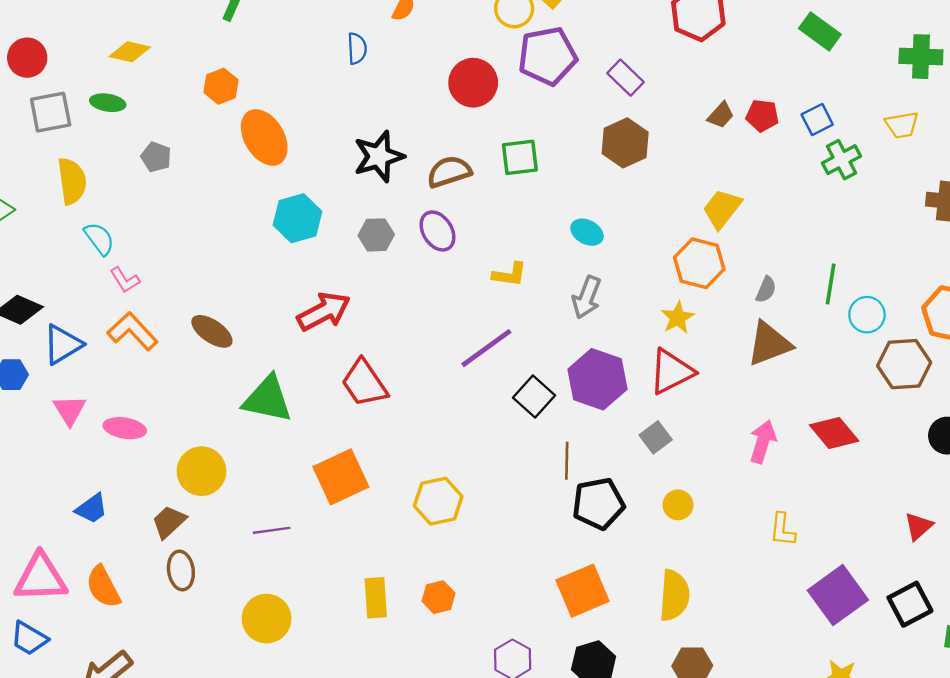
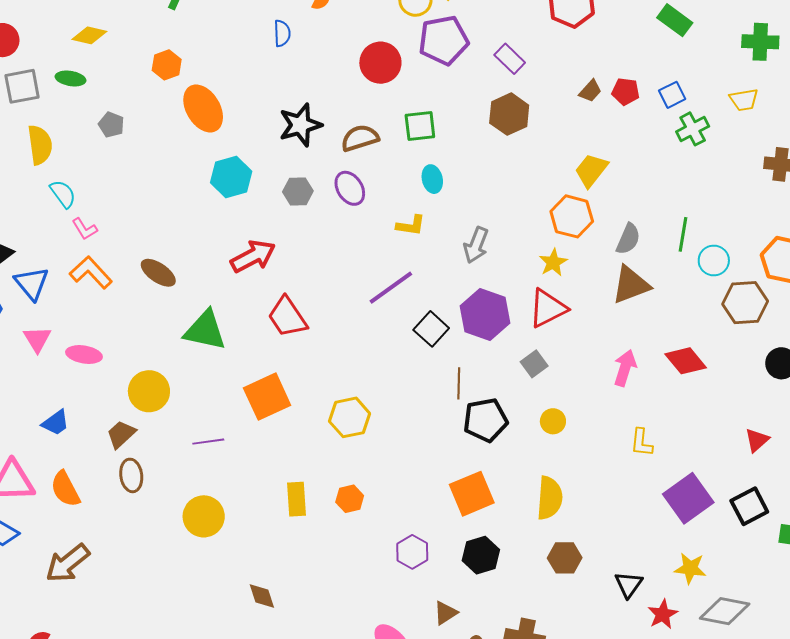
cyan ellipse: (587, 232) -> (432, 179), moved, turned 48
gray semicircle: (766, 290) -> (628, 239), size x1.4
blue triangle: (63, 344) -> (32, 283), turned -39

